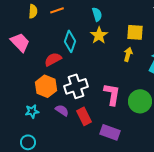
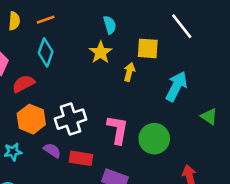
cyan semicircle: (97, 14) -> (110, 25), moved
cyan diamond: (70, 41) -> (46, 52), moved
yellow arrow: (128, 54) -> (129, 72), moved
red semicircle: (53, 59) -> (23, 84), moved
red rectangle: (84, 116) -> (81, 158), turned -54

